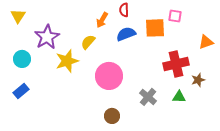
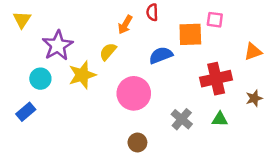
blue semicircle: (126, 34) -> (161, 55), moved
cyan circle: (22, 59) -> (40, 79), moved
brown star: (198, 80) -> (254, 98), moved

